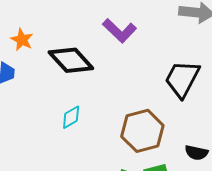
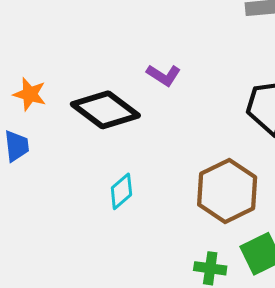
purple L-shape: (120, 31) -> (164, 75), moved, size x0.7

